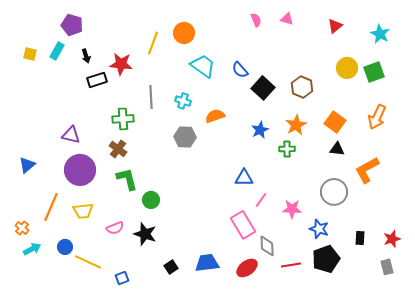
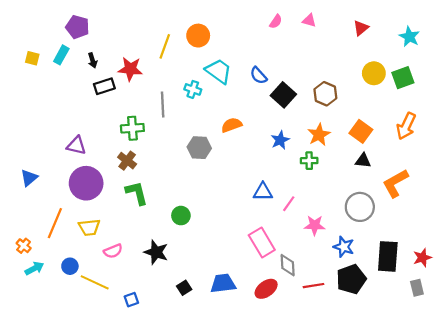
pink semicircle: (256, 20) -> (276, 22), turned 56
cyan cross: (183, 101) -> (193, 89), moved
green circle: (151, 200) -> (181, 216), moved
pink line: (261, 200) -> (289, 204), moved
pink semicircle: (115, 228) -> (113, 251), moved
black rectangle: (360, 238) -> (388, 256), size x2.0

